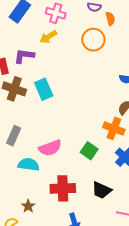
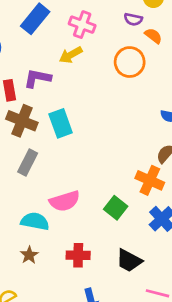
orange semicircle: (110, 19) -> (153, 36), turned -40
gray rectangle: (14, 136) -> (28, 163), moved
red cross: (63, 188) -> (78, 255), size x0.7
brown star: (28, 206) -> (29, 255), moved

